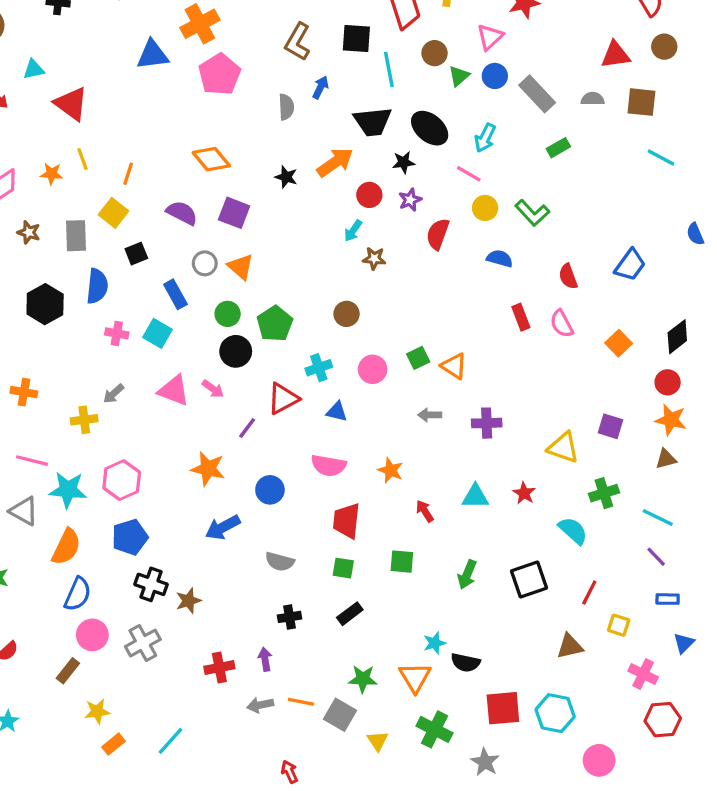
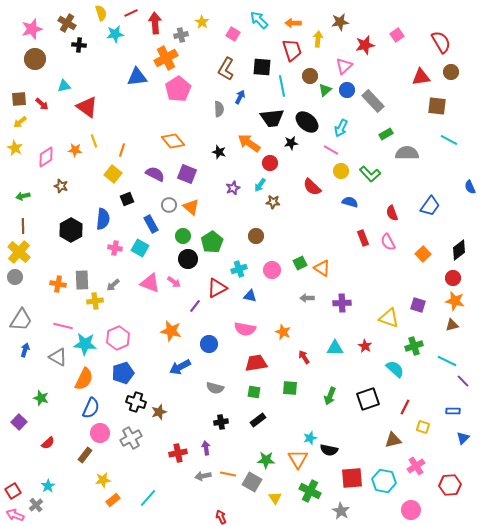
gray semicircle: (593, 99) -> (407, 153), moved, size x1.6
orange arrow: (335, 162) -> (249, 143), turned -110
purple star: (410, 200) -> (233, 188), moved
red semicircle: (438, 234) -> (312, 187), turned -66
gray rectangle: (76, 236) -> (82, 280), moved
red trapezoid: (347, 521) -> (256, 363), turned 75
purple line: (656, 557) -> (463, 381), moved
pink cross: (643, 674) -> (416, 466), moved, turned 30

